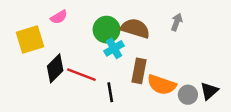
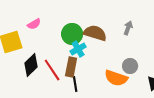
brown rectangle: (139, 71) -> (71, 67), moved
red line: (81, 75) -> (52, 70), turned 35
gray circle: (188, 95) -> (130, 66), moved

